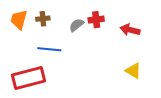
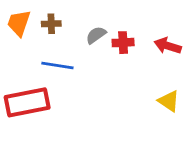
red cross: (96, 20) -> (123, 43), moved

